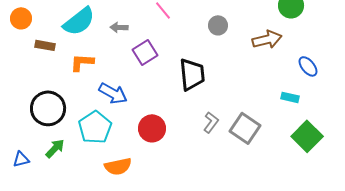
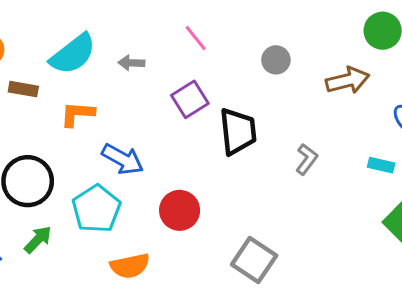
purple square: (145, 52) -> (190, 99), moved
gray L-shape: (211, 122) -> (307, 159), moved
gray square: (245, 128) -> (254, 260), moved

